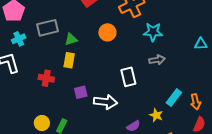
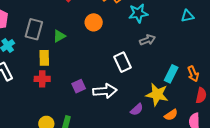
gray rectangle: (48, 28) -> (34, 29), turned -50
yellow rectangle: (69, 60) -> (44, 58), moved
yellow star: (156, 115) -> (157, 95), size x1.6

